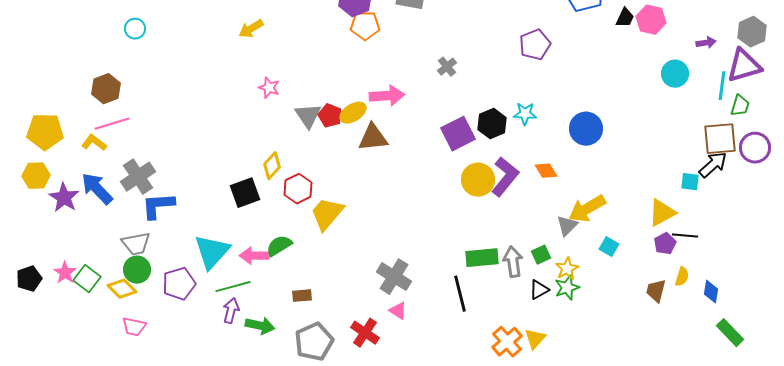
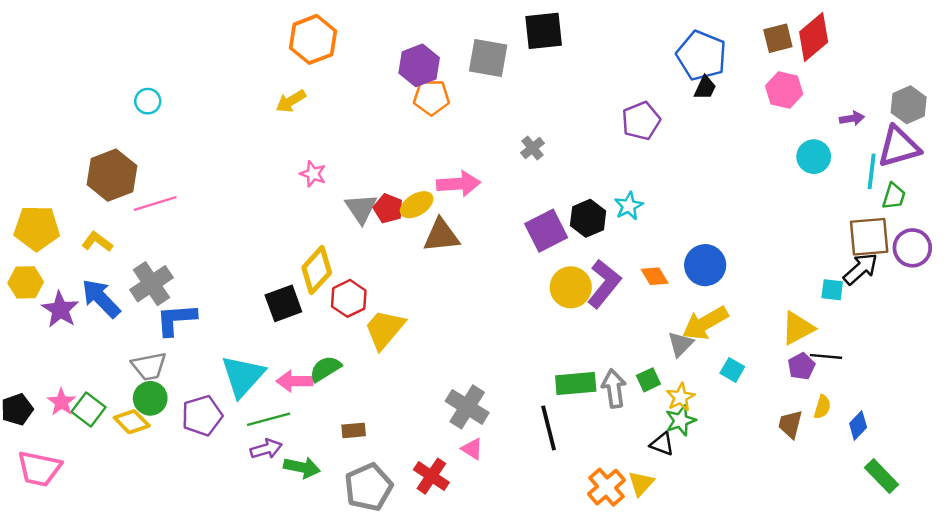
black trapezoid: (625, 18) -> (705, 88), moved
brown hexagon: (106, 89) -> (112, 175), size x1.4
cyan star: (525, 114) -> (629, 206), turned -30
pink line: (112, 124) -> (155, 203), moved
blue circle: (586, 129) -> (705, 265), moved
yellow diamond: (272, 166) -> (317, 270), size x1.4
black triangle: (539, 290) -> (662, 444), moved, turned 50
blue diamond: (711, 292) -> (858, 425), turned 35
purple arrow: (231, 311) -> (266, 449), turned 60
pink trapezoid: (134, 327) -> (39, 469), moved, size x1.5

